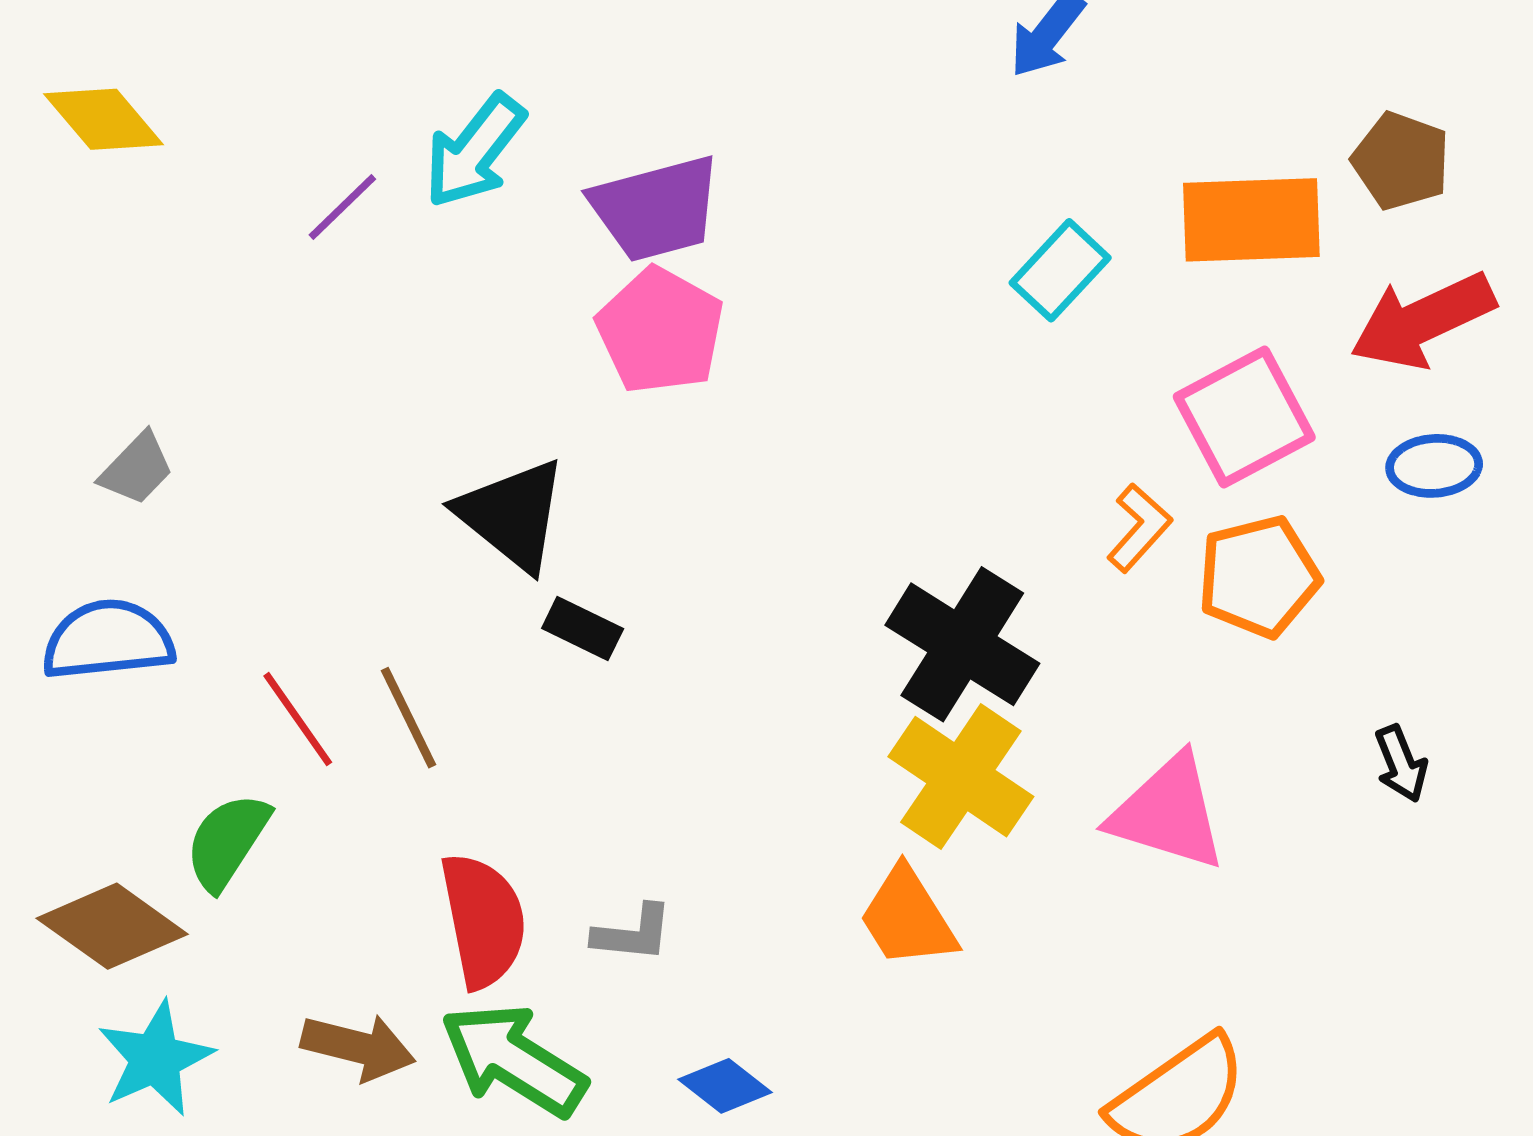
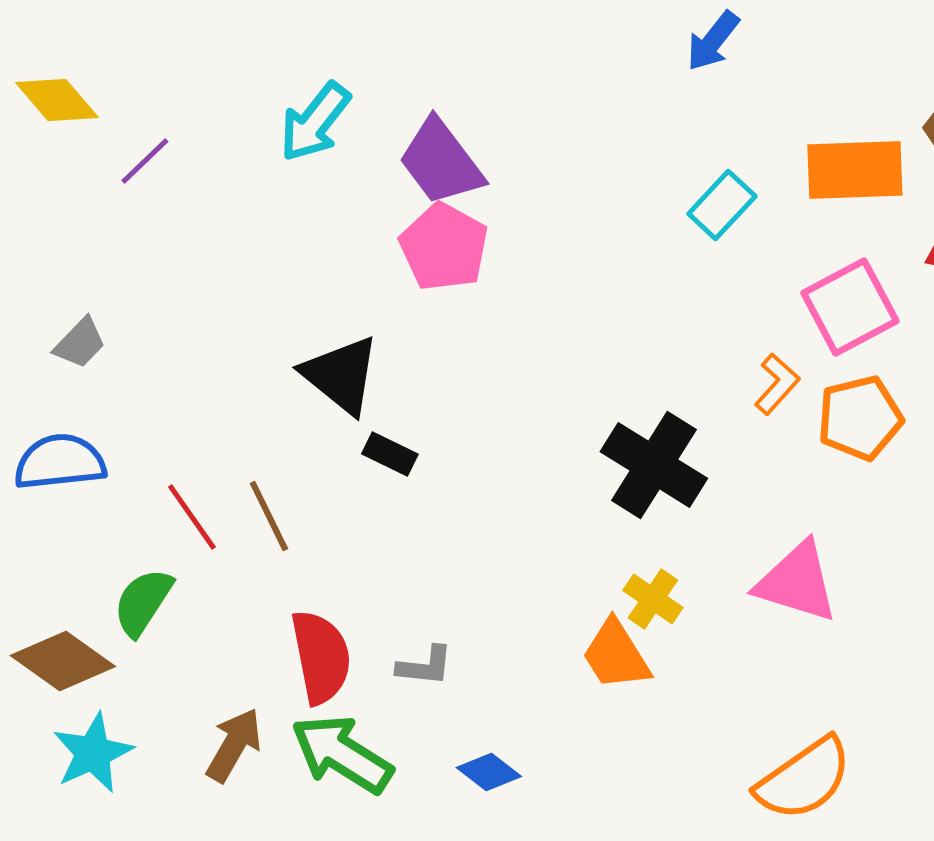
purple line: (342, 207) -> (145, 161), moved
purple trapezoid: (656, 208) -> (441, 162), turned 68
yellow cross: (961, 777) -> (653, 599), moved, size x0.6
brown arrow: (358, 1047) -> (234, 745), turned -74

